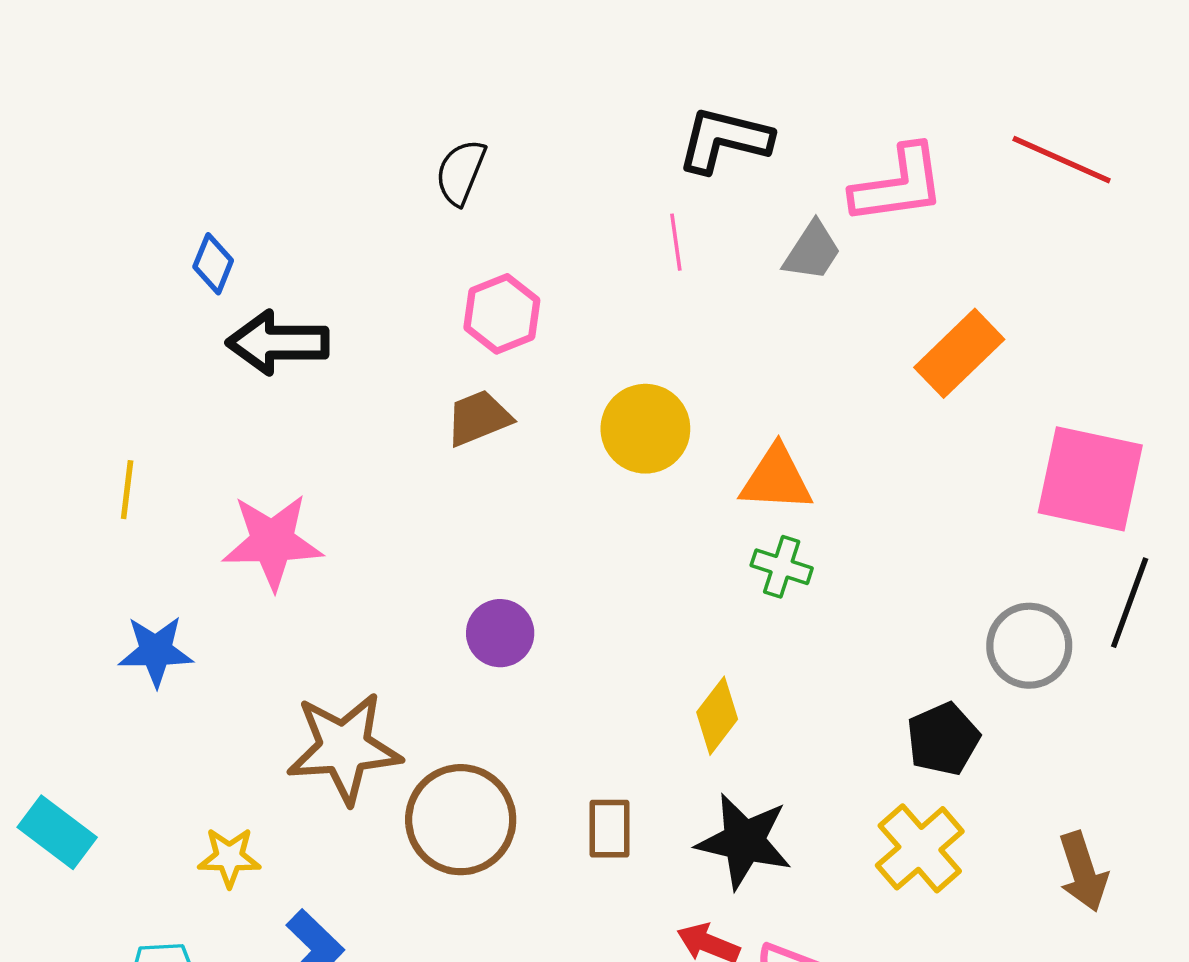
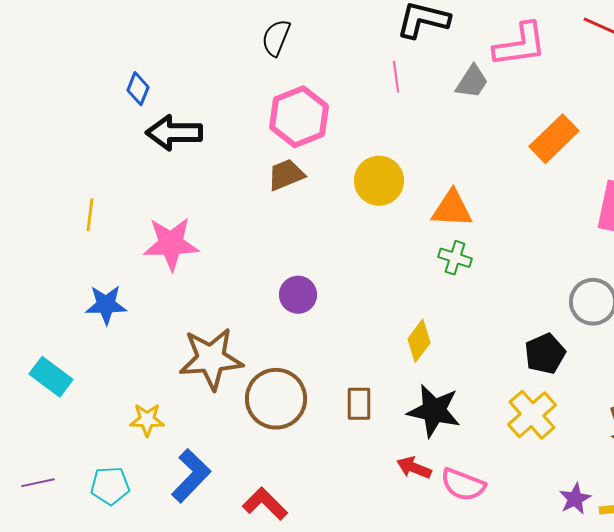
pink hexagon: (502, 314) -> (299, 117), size x1.4
cyan rectangle: (57, 832) -> (51, 377), moved

